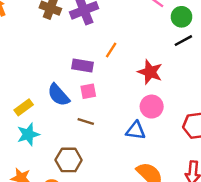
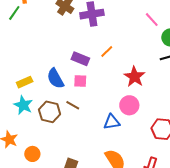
blue triangle: (136, 131) -> (112, 122), turned -30
cyan star: (28, 134) -> (23, 105), turned 30
brown hexagon: (69, 160) -> (50, 112), moved

